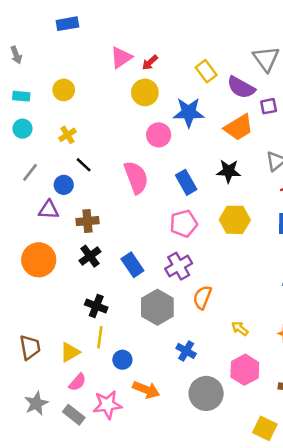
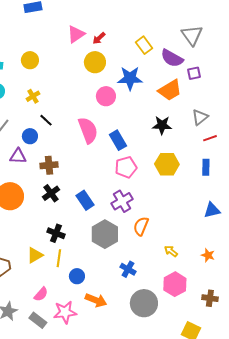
blue rectangle: (186, 182) -> (118, 140), moved
yellow triangle: (70, 352) -> (35, 255), moved

